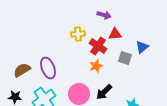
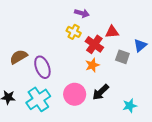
purple arrow: (104, 15) -> (82, 13), moved
yellow cross: (78, 34) -> (74, 32), turned 32
brown semicircle: (22, 70) -> (19, 57), moved

